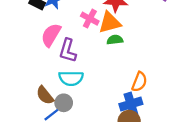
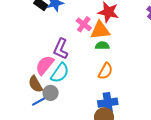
pink semicircle: (51, 35) -> (45, 65), moved
cyan semicircle: (71, 78) -> (60, 73), turned -65
orange semicircle: (139, 82) -> (105, 71), moved

